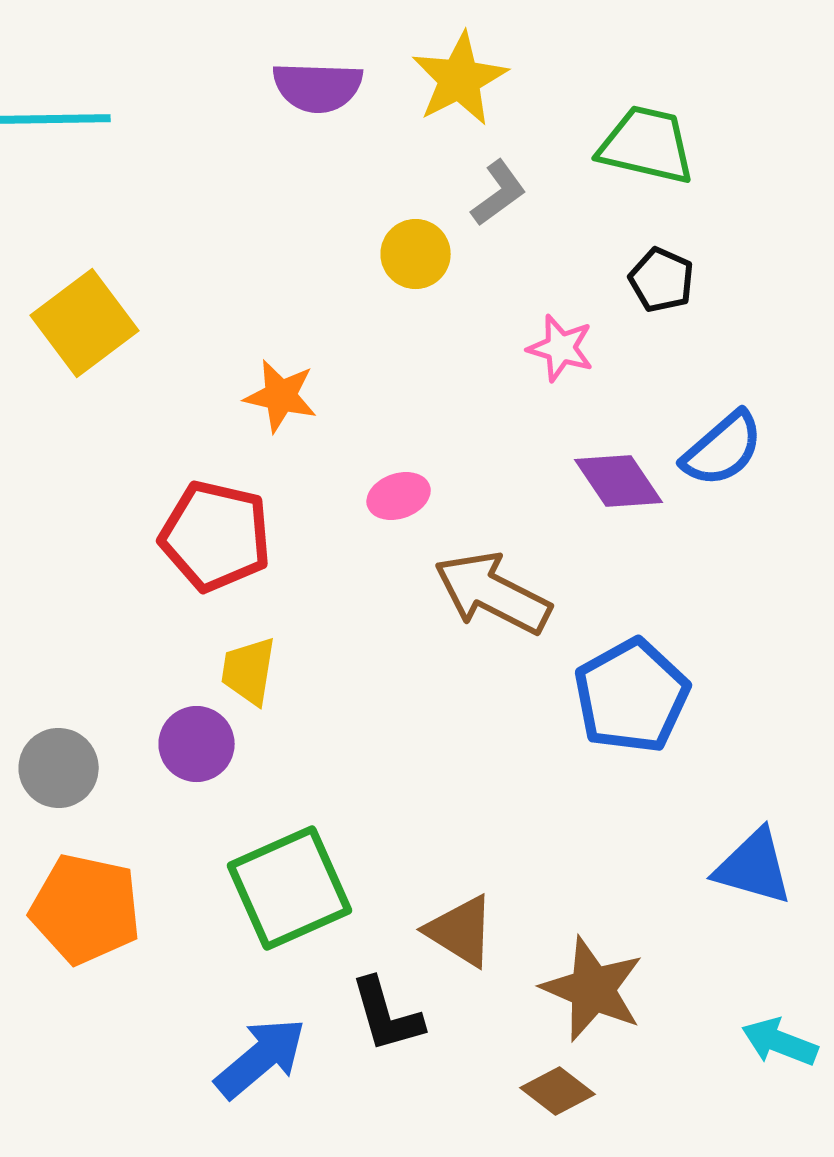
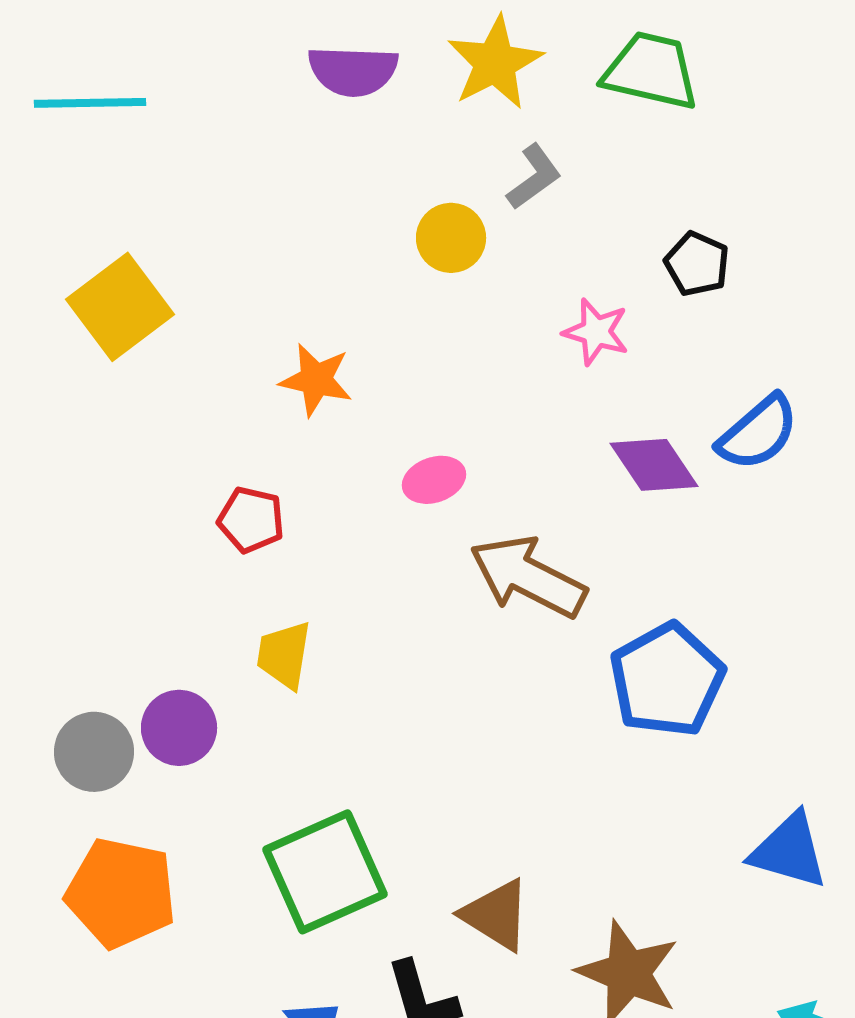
green trapezoid: (647, 145) -> (651, 71), moved
red pentagon: (216, 536) -> (251, 520), size x0.6
purple circle: (197, 744) -> (179, 728), moved

